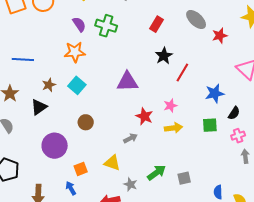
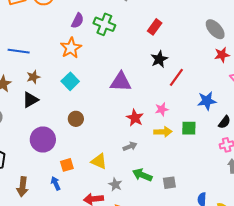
gray ellipse: (196, 19) -> (215, 29), moved
purple semicircle: (79, 24) -> (78, 21), turned 56
red star: (220, 36) -> (222, 55), moved
orange star: (75, 52) -> (71, 48), turned -30
brown star: (49, 85) -> (33, 77), moved
green square: (210, 125) -> (189, 128), moved
gray arrow: (130, 138) -> (130, 146), moved
green arrow: (157, 173) -> (142, 175), turned -126

